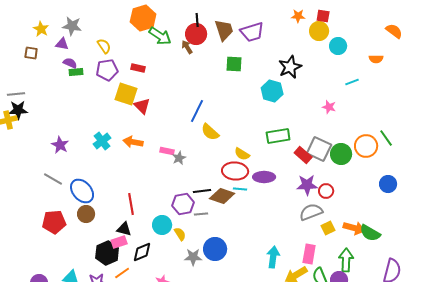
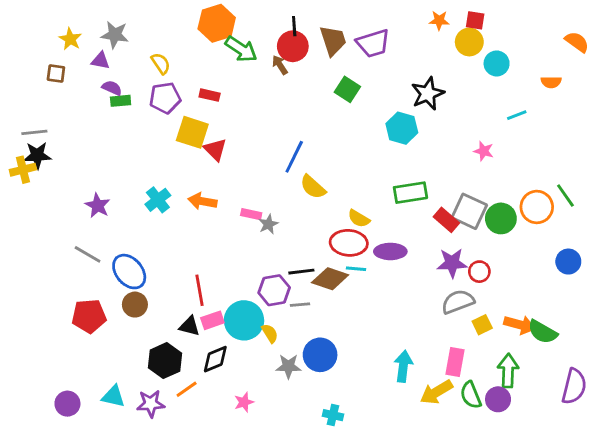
green square: (234, 64) -> (347, 89), turned 30
cyan circle: (162, 225) -> (244, 320), size x1.4
pink rectangle: (119, 242) -> (212, 320), moved

